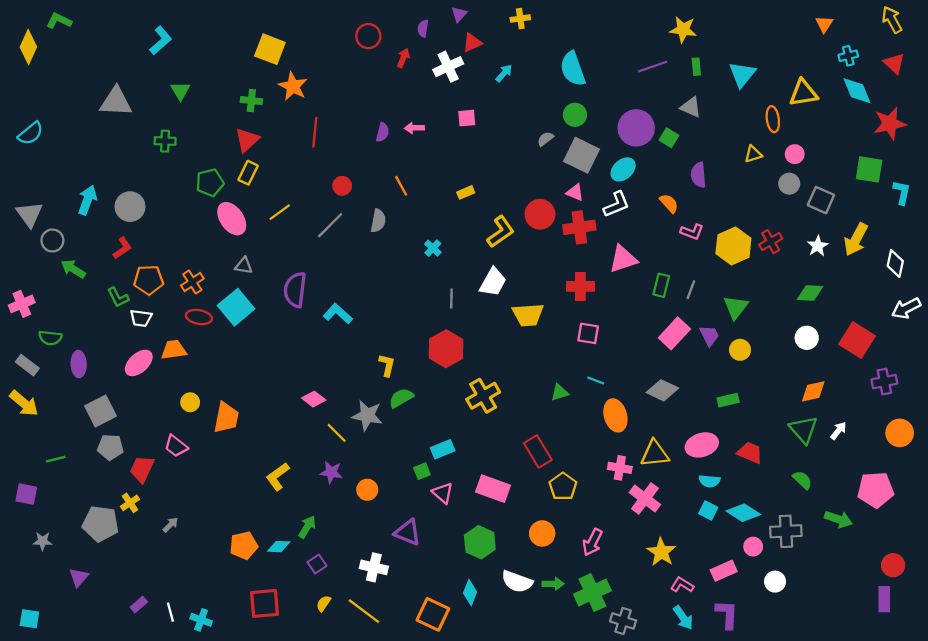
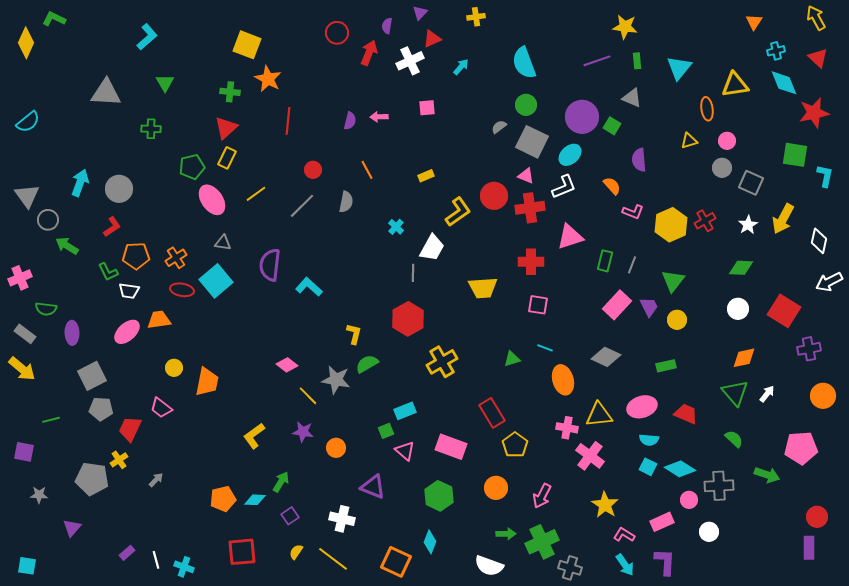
red arrow: (403, 58) -> (369, 53), size x1.4
white trapezoid: (493, 282) -> (432, 248), moved
white semicircle: (517, 582) -> (489, 566), moved

